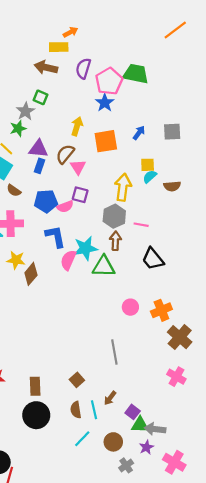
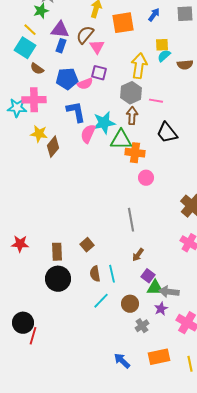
orange cross: (161, 310) -> (135, 153), moved, turned 30
brown square: (77, 380) -> (87, 245), moved
brown arrow: (110, 398) -> (138, 255), moved

